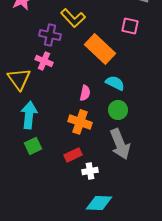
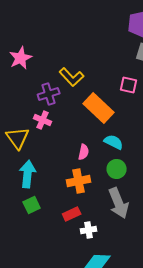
purple cross: (50, 35) -> (49, 94), turned -30
orange cross: (80, 122) -> (79, 181), turned -30

